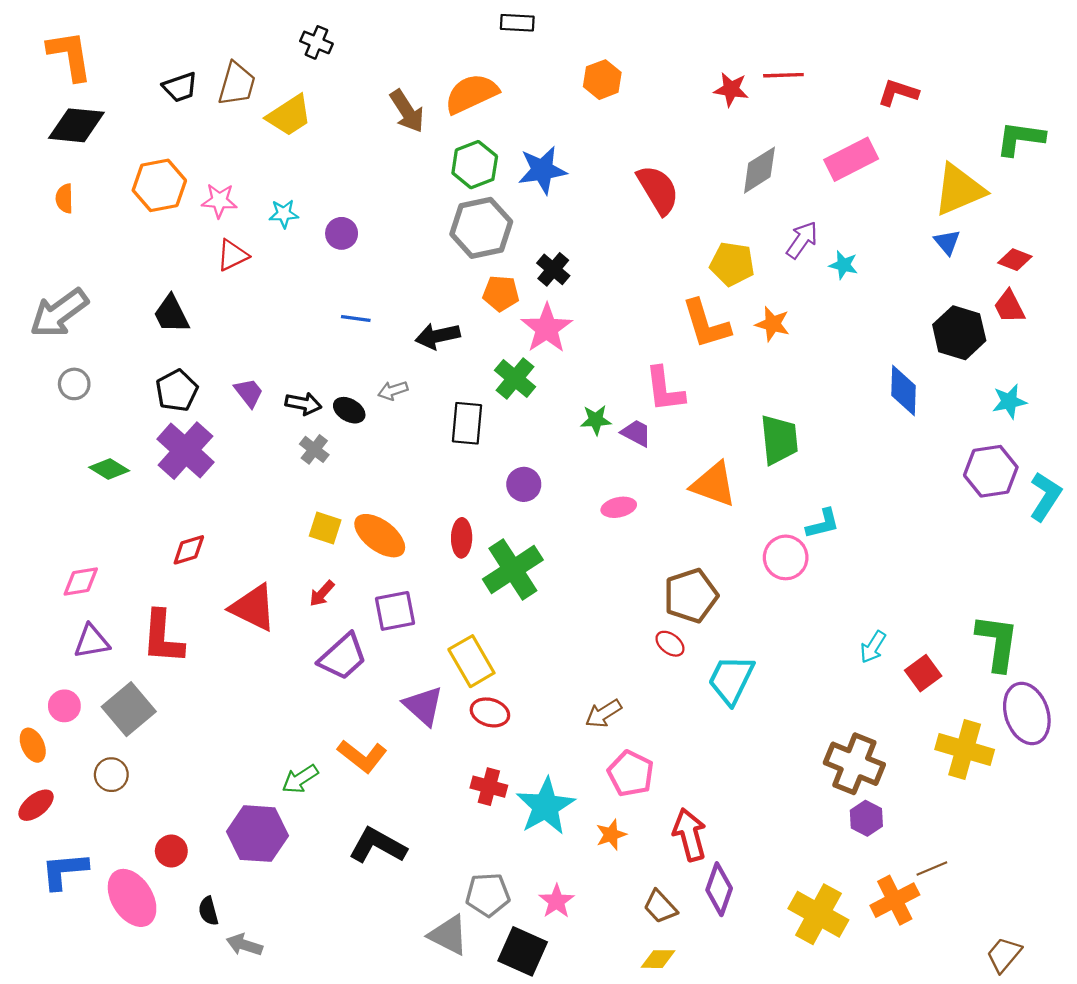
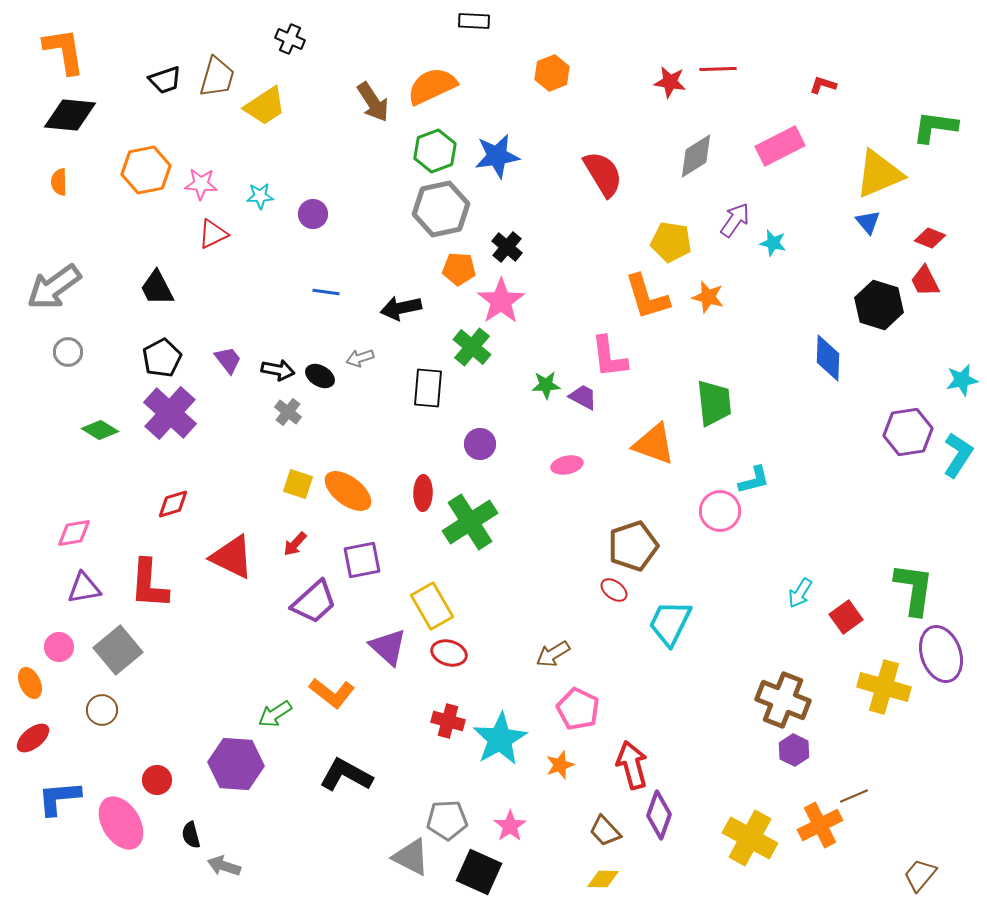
red L-shape: (898, 93) -> (823, 85), size x0.7
cyan star: (1009, 401) -> (962, 380), moved

